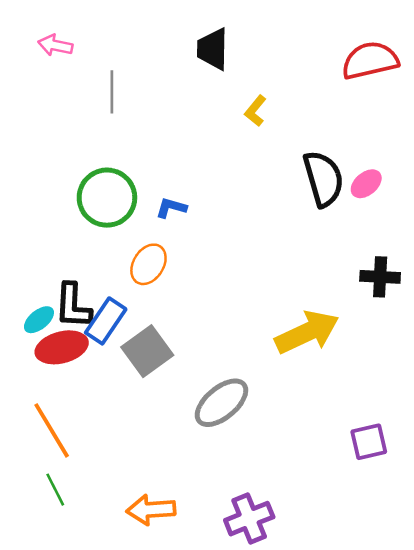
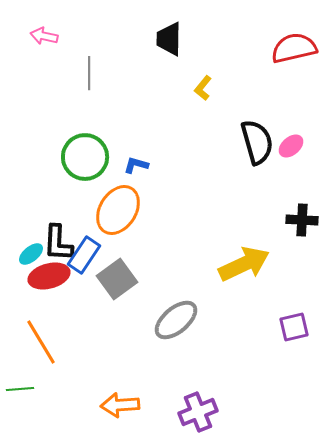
orange ellipse: (148, 264) -> (118, 210), size x1.5
purple square: (369, 442) -> (294, 327), moved
green line: (55, 490) -> (20, 389), moved, turned -68

